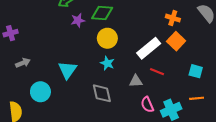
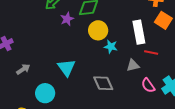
white rectangle: (149, 48) -> (139, 32), turned -50
cyan star: (107, 63) -> (111, 47), moved

